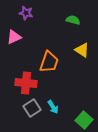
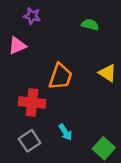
yellow triangle: (82, 50) -> (107, 73), moved
gray square: (32, 108) -> (30, 141), moved

